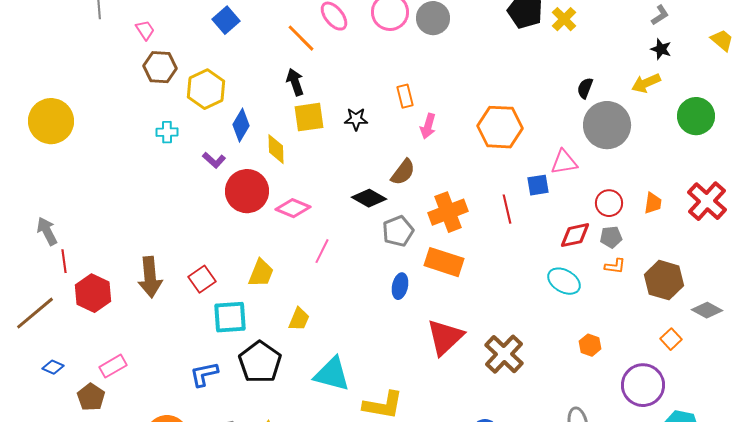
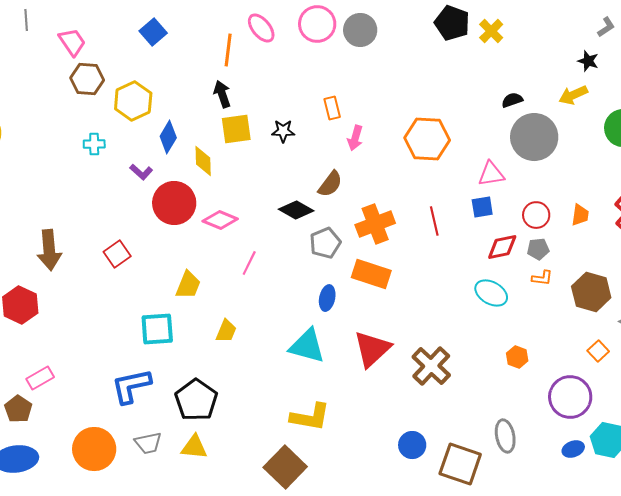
gray L-shape: (660, 15) -> (606, 27), moved
pink trapezoid: (145, 30) -> (72, 42), size x1.4
orange line: (301, 38) -> (228, 50), turned 52
black semicircle: (585, 88) -> (512, 100), turned 50
blue square: (538, 185) -> (482, 207), moved
brown arrow: (150, 277) -> (49, 250), moved
red square: (202, 279) -> (117, 254), moved
black pentagon: (260, 362) -> (196, 400), moved
blue L-shape: (204, 374) -> (131, 386), size x1.4
cyan triangle: (332, 374) -> (307, 346), moved

